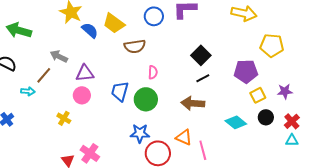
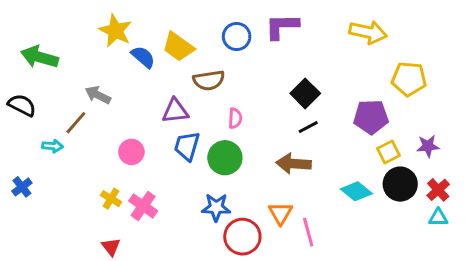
purple triangle: (85, 73) -> (175, 111), moved
black circle: (266, 117) -> (400, 184), size x1.5
yellow cross: (64, 118) -> (111, 199), moved
orange triangle: (184, 137) -> (280, 213), turned 36
pink cross: (90, 153) -> (143, 206), moved

